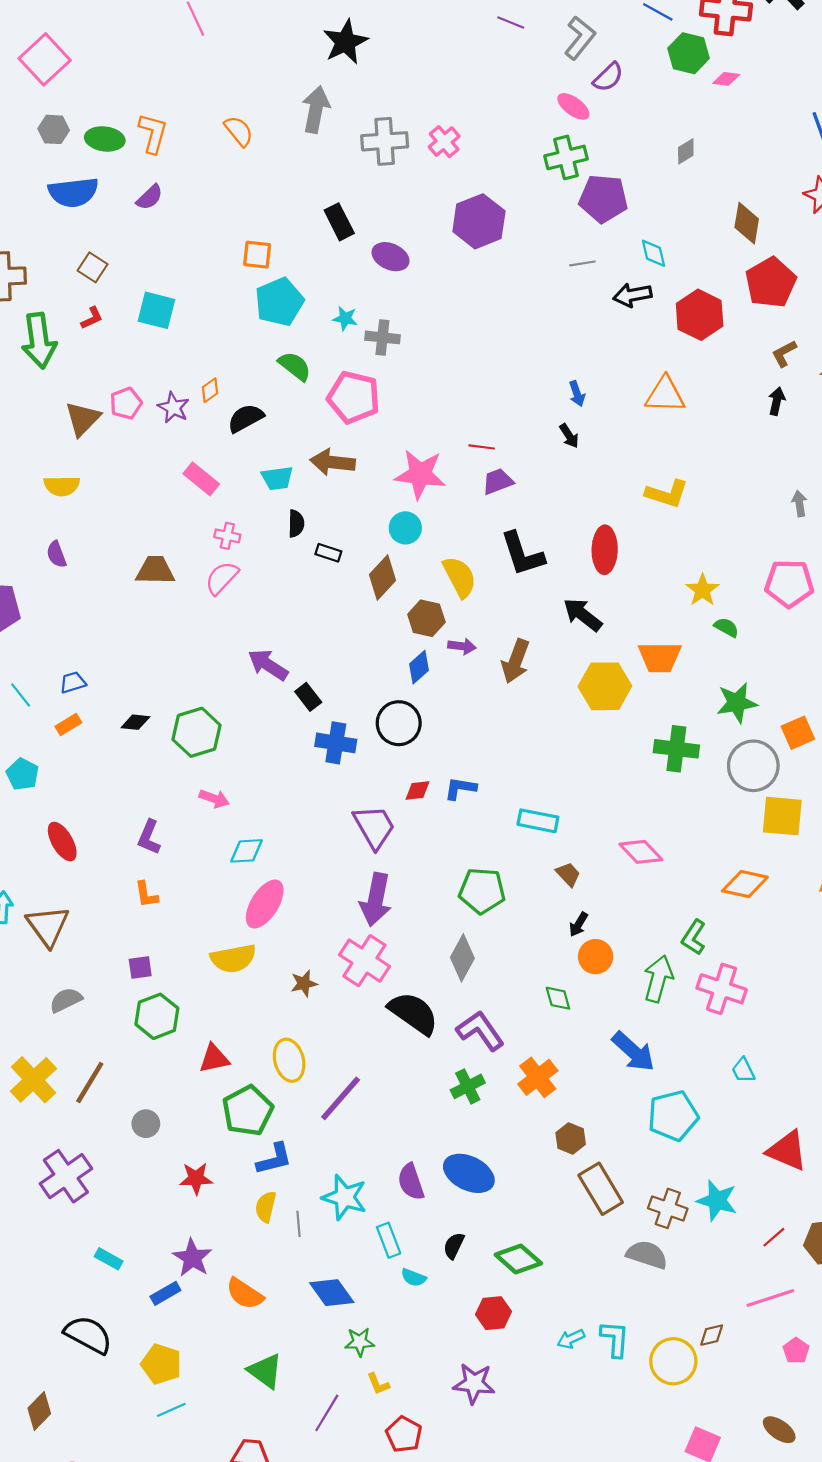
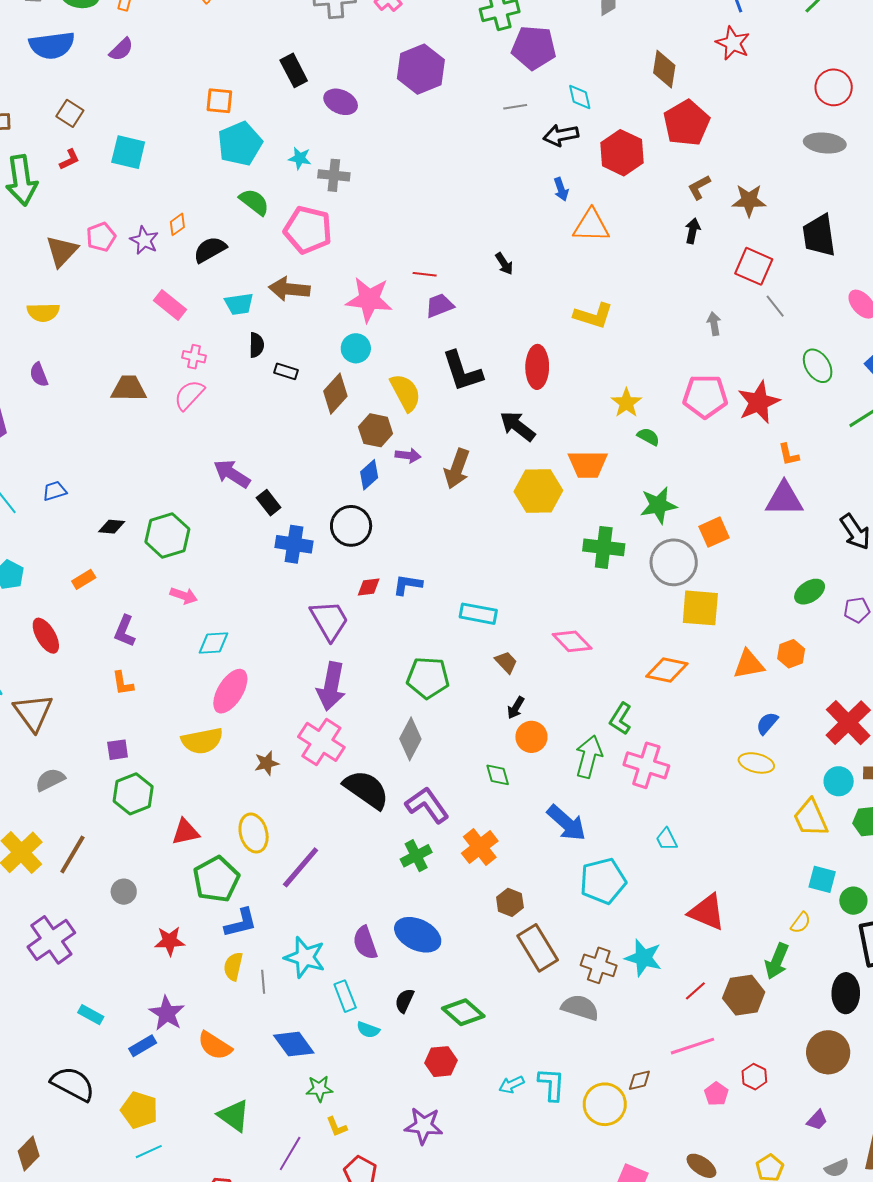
blue arrow: (577, 394) -> (561, 189), moved
orange rectangle: (68, 725) -> (84, 579), moved

